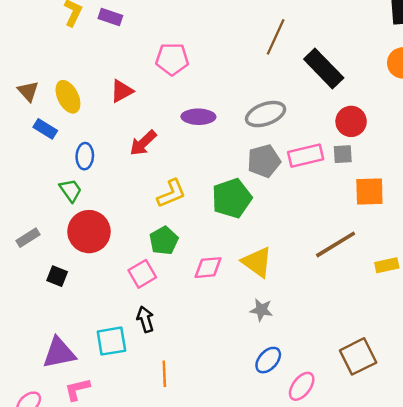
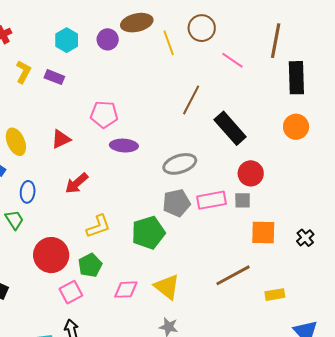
purple ellipse: (198, 117) -> (124, 146), moved
red circle: (89, 232) -> (51, 255), moved

